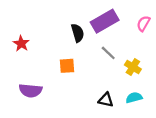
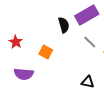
red star: (21, 43) -> (16, 42), moved
orange square: (67, 66) -> (46, 52), moved, turned 32

